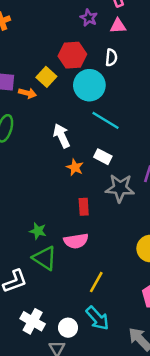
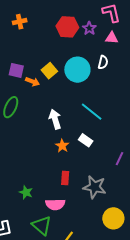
red hexagon: (72, 55) -> (67, 27), moved
cyan circle: (89, 85) -> (77, 70), moved
gray star: (120, 188) -> (94, 187), moved
green triangle: (45, 258) -> (42, 226), moved

